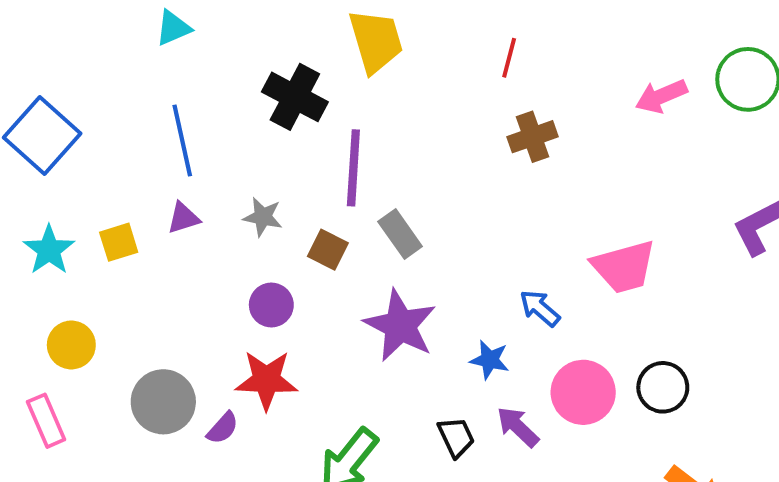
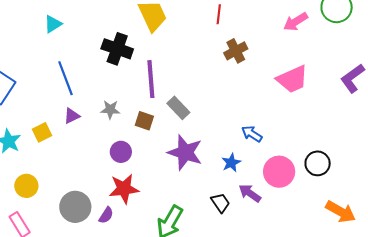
pink trapezoid: (624, 267) -> (292, 79), moved
blue star: (490, 360) -> (231, 163), turned -30

